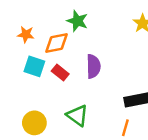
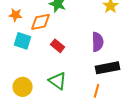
purple semicircle: (93, 66) -> (98, 42), moved
red rectangle: (60, 72) -> (58, 46), moved

